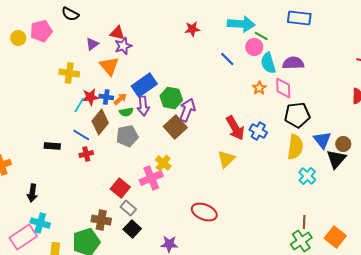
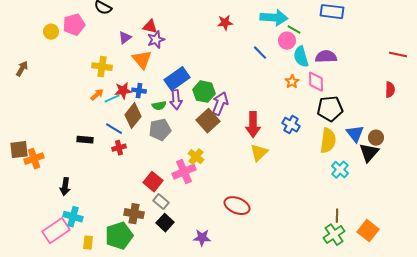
orange arrow: (120, 99) -> (97, 95), moved
cyan line: (79, 105) -> (112, 99), turned 35
red arrow: (235, 128) -> (253, 125), moved, turned 30

